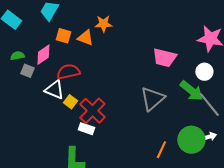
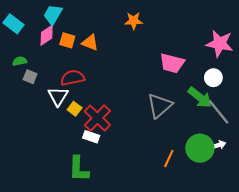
orange star: (103, 24) -> (134, 21), moved
pink diamond: (43, 55) -> (47, 35), moved
white triangle: (54, 90) -> (58, 96), turned 40

